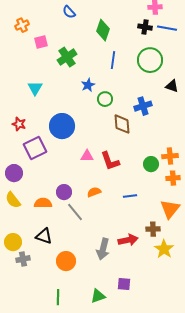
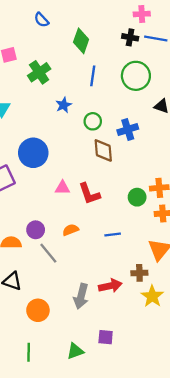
green circle: (105, 99) -> (93, 121), moved

